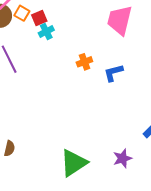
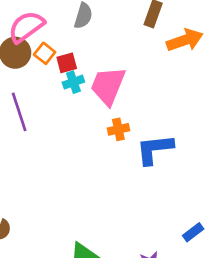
pink trapezoid: (120, 20) -> (108, 86), moved
blue L-shape: (113, 73) -> (155, 149), size x1.4

